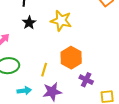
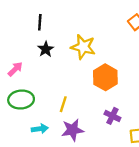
orange hexagon: (71, 58) -> (105, 77), moved

